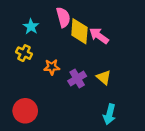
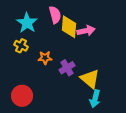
cyan star: (31, 27) -> (27, 23), size x1.5
pink arrow: (99, 36) -> (86, 31), turned 132
yellow triangle: (104, 77) -> (90, 79), moved, size x1.5

